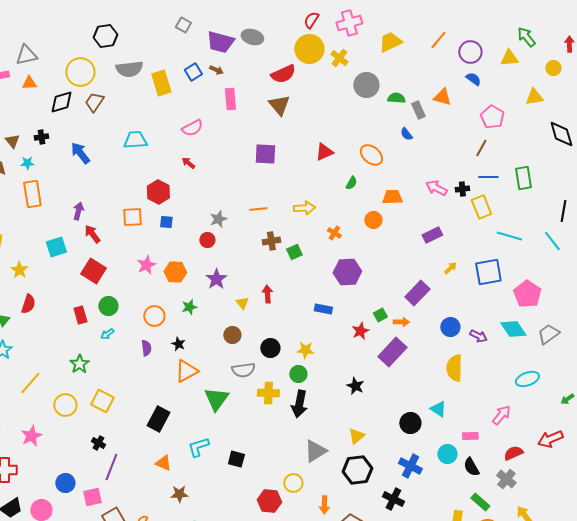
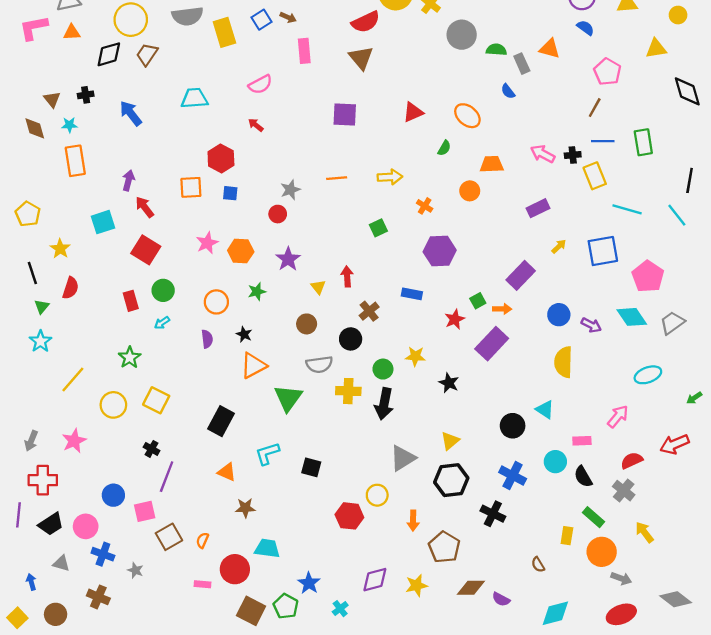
brown cross: (271, 241) -> (369, 311), moved, turned -30
yellow star: (305, 350) -> (415, 356), moved

